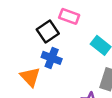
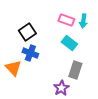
pink rectangle: (69, 16) -> (66, 20), moved

